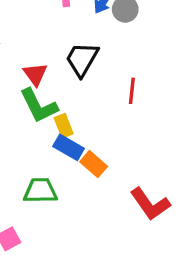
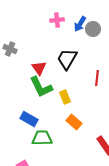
yellow rectangle: (64, 126) -> (65, 97), moved
blue rectangle: (69, 147) -> (29, 119), moved

